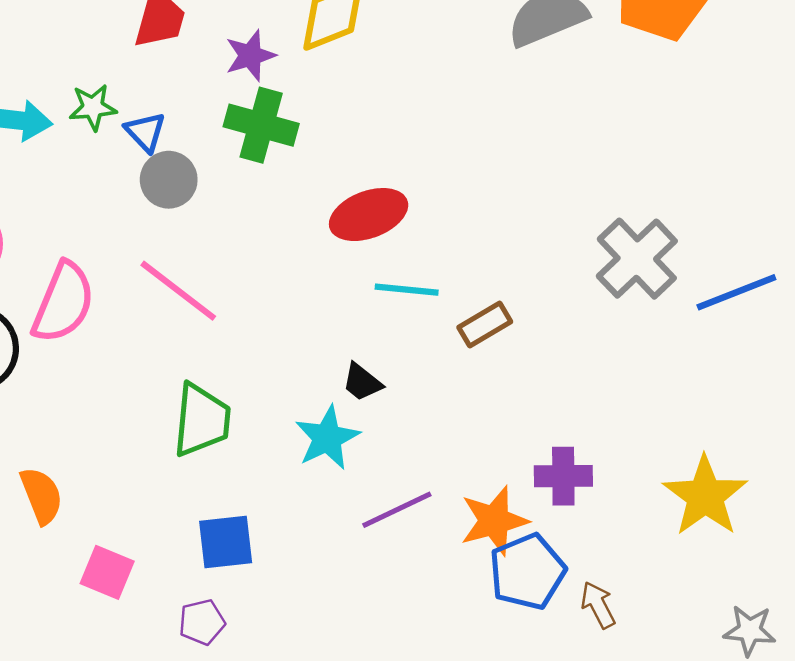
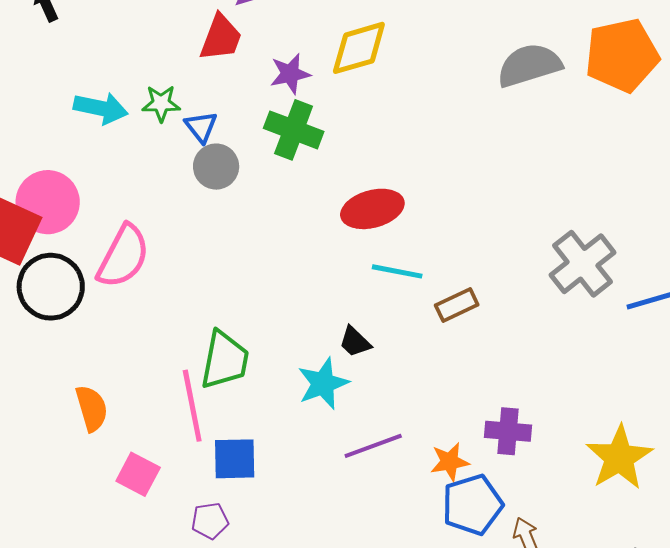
pink line: (178, 291) -> (192, 406), moved, turned 36
orange star: (494, 521) -> (450, 462), size x0.7

